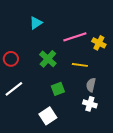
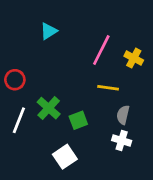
pink line: (75, 37) -> (101, 50), turned -45
green cross: (48, 59) -> (49, 108), moved
white line: (14, 89) -> (19, 120), turned -30

